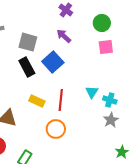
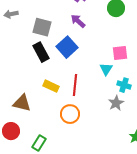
pink square: (106, 47) -> (120, 53), moved
cyan triangle: (92, 92) -> (106, 69), moved
gray star: (111, 120) -> (116, 103), moved

